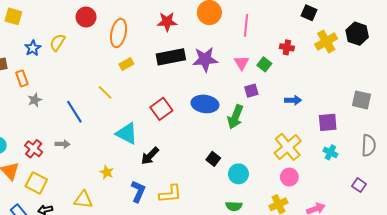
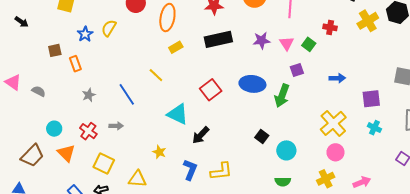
purple star: (205, 59) -> (262, 40), moved, size x0.7
gray star: (35, 100) -> (89, 95), moved
yellow square: (36, 183) -> (104, 163), moved

